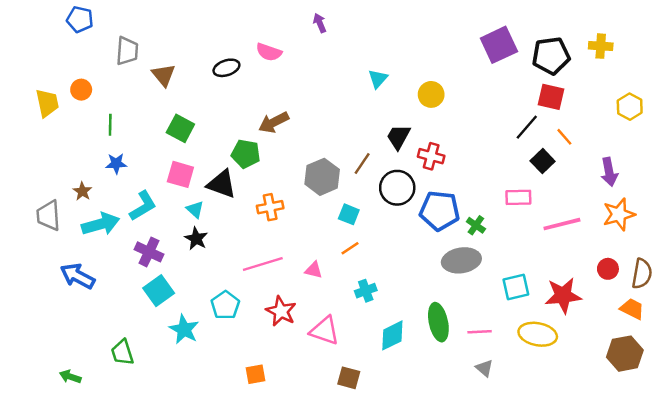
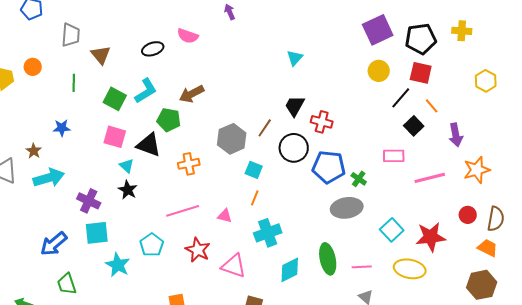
cyan triangle: (378, 79) -> (295, 58), moved
yellow circle: (431, 94) -> (379, 71), moved
green line: (110, 125) -> (74, 83), moved
purple arrow: (609, 172) -> (456, 135), moved
cyan L-shape: (143, 206) -> (146, 91), moved
orange line: (350, 248) -> (255, 198), turned -35
blue arrow: (78, 276) -> (54, 244), moved, turned -68
cyan square: (516, 287) -> (392, 230), turned -30
cyan square: (159, 291) -> (97, 233), turned 30
cyan cross: (366, 291) -> (268, 233), size x1.5

